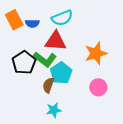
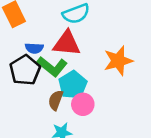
blue semicircle: (32, 23) -> (34, 48), moved
pink circle: (98, 87) -> (83, 104), moved

